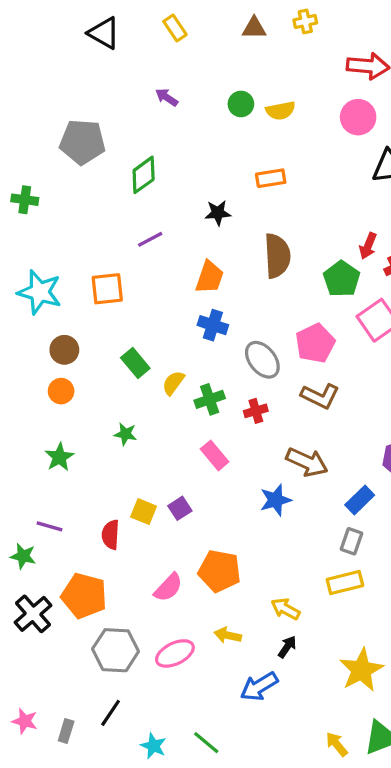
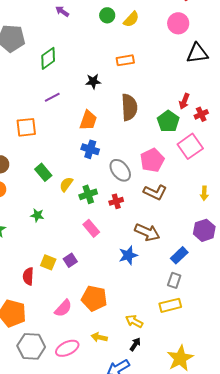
yellow semicircle: (281, 111) -> (131, 19), turned -36

